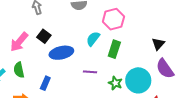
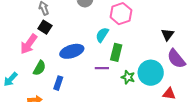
black square: (44, 36) -> (45, 27), moved
green rectangle: (114, 49) -> (116, 52), moved
green semicircle: (19, 70) -> (39, 68), moved, turned -133

